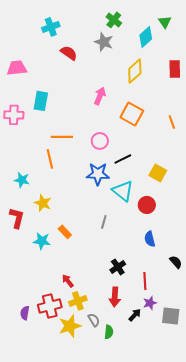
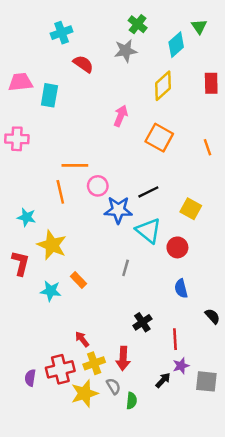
gray star: (104, 42) -> (126, 51), turned -30
cyan rectangle: (41, 101) -> (49, 95), moved
pink circle: (100, 141) -> (98, 186), moved
yellow star: (43, 203) -> (52, 245), size x1.4
red arrow: (115, 297) -> (123, 358), moved

